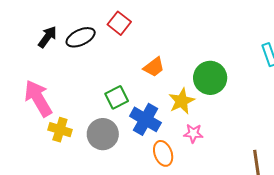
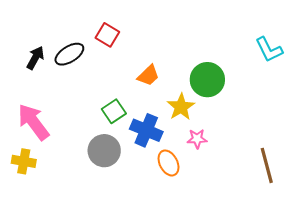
yellow cross: (60, 130) -> (24, 161), moved

